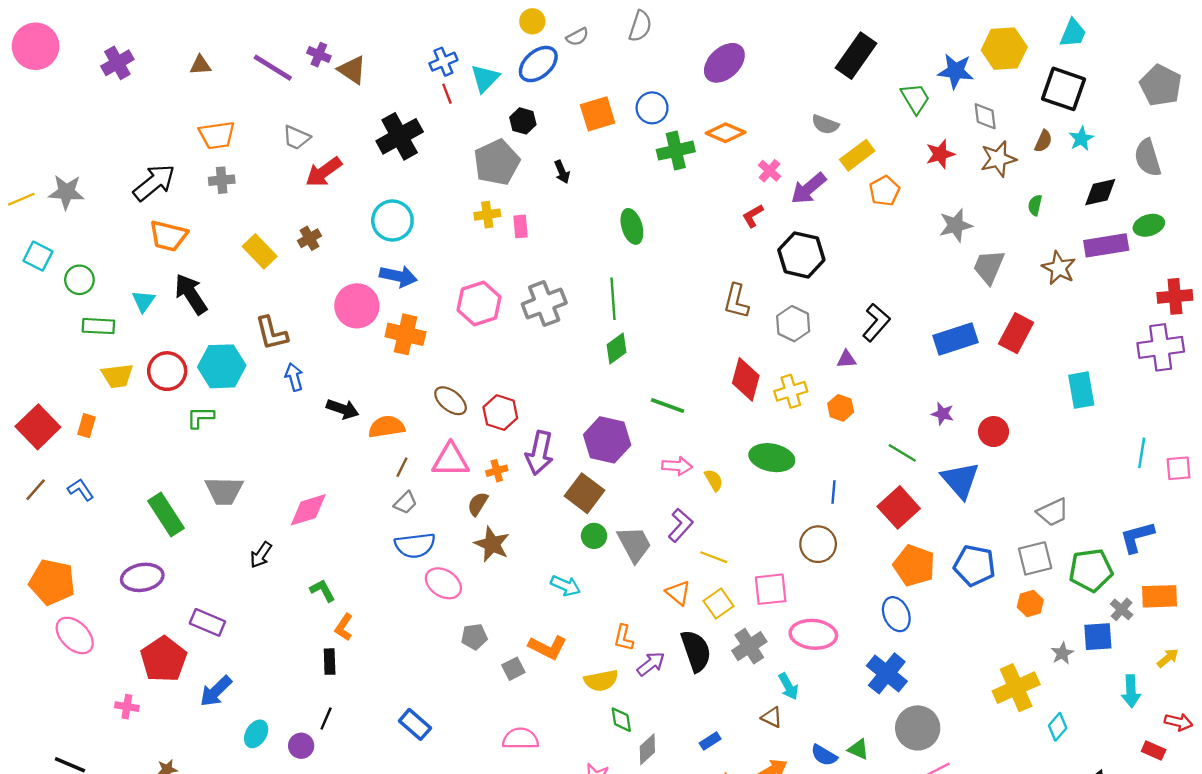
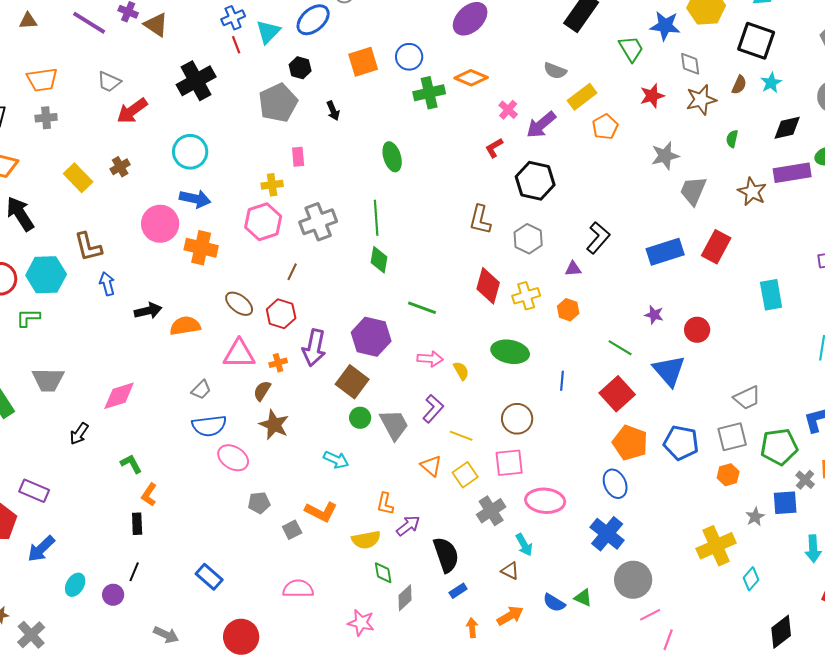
yellow cross: (487, 215) -> (272, 185), moved
green diamond: (617, 349) -> (379, 260), turned -44
black arrow: (343, 409) -> (148, 311), turned -32
brown line: (402, 467) -> (292, 272), moved
brown circle: (818, 544) -> (517, 419), moved
black semicircle: (696, 651) -> (446, 555), moved

